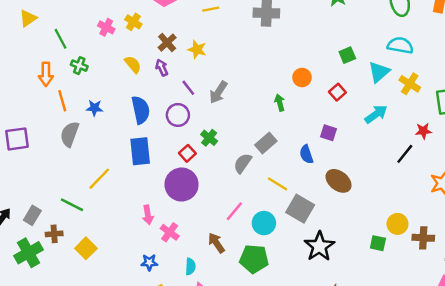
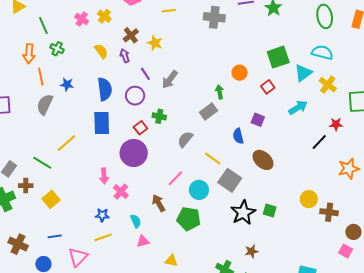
green square: (347, 55) -> (278, 57), size x1.6
green cross: (209, 138) -> (159, 116), turned -32
gray rectangle: (266, 143) -> (209, 111), moved
green square: (378, 243) -> (270, 210), moved
cyan semicircle: (190, 267) -> (136, 221), turned -32

